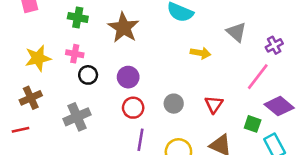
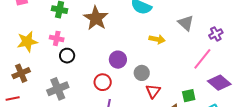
purple circle: (128, 77) -> (118, 60), moved
gray circle: (174, 104) -> (142, 73), moved
red triangle: (214, 104) -> (153, 91), moved
green square: (253, 124) -> (189, 96), moved, turned -32

